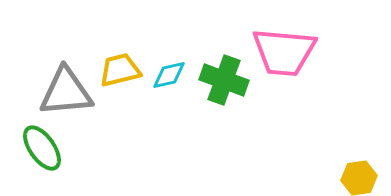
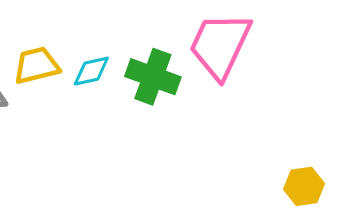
pink trapezoid: (284, 52) -> (220, 45), turned 110

